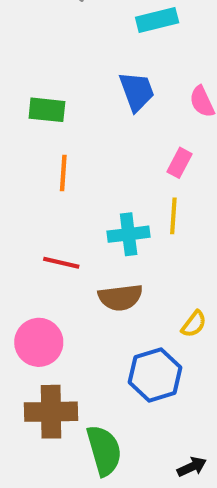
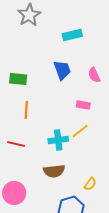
pink rectangle: (180, 163) -> (83, 105), turned 72
yellow line: (173, 216) -> (80, 131), turned 48
red line: (61, 263) -> (16, 144), moved

